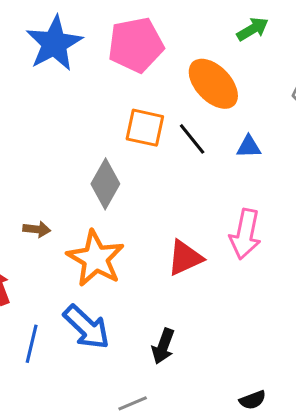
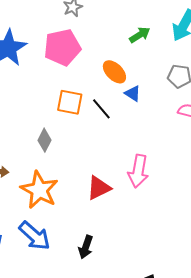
orange ellipse: (213, 84) -> (114, 72), size x0.7
blue triangle: (249, 147) -> (133, 93), moved, turned 36
gray diamond: (105, 184) -> (45, 140), size x0.7

